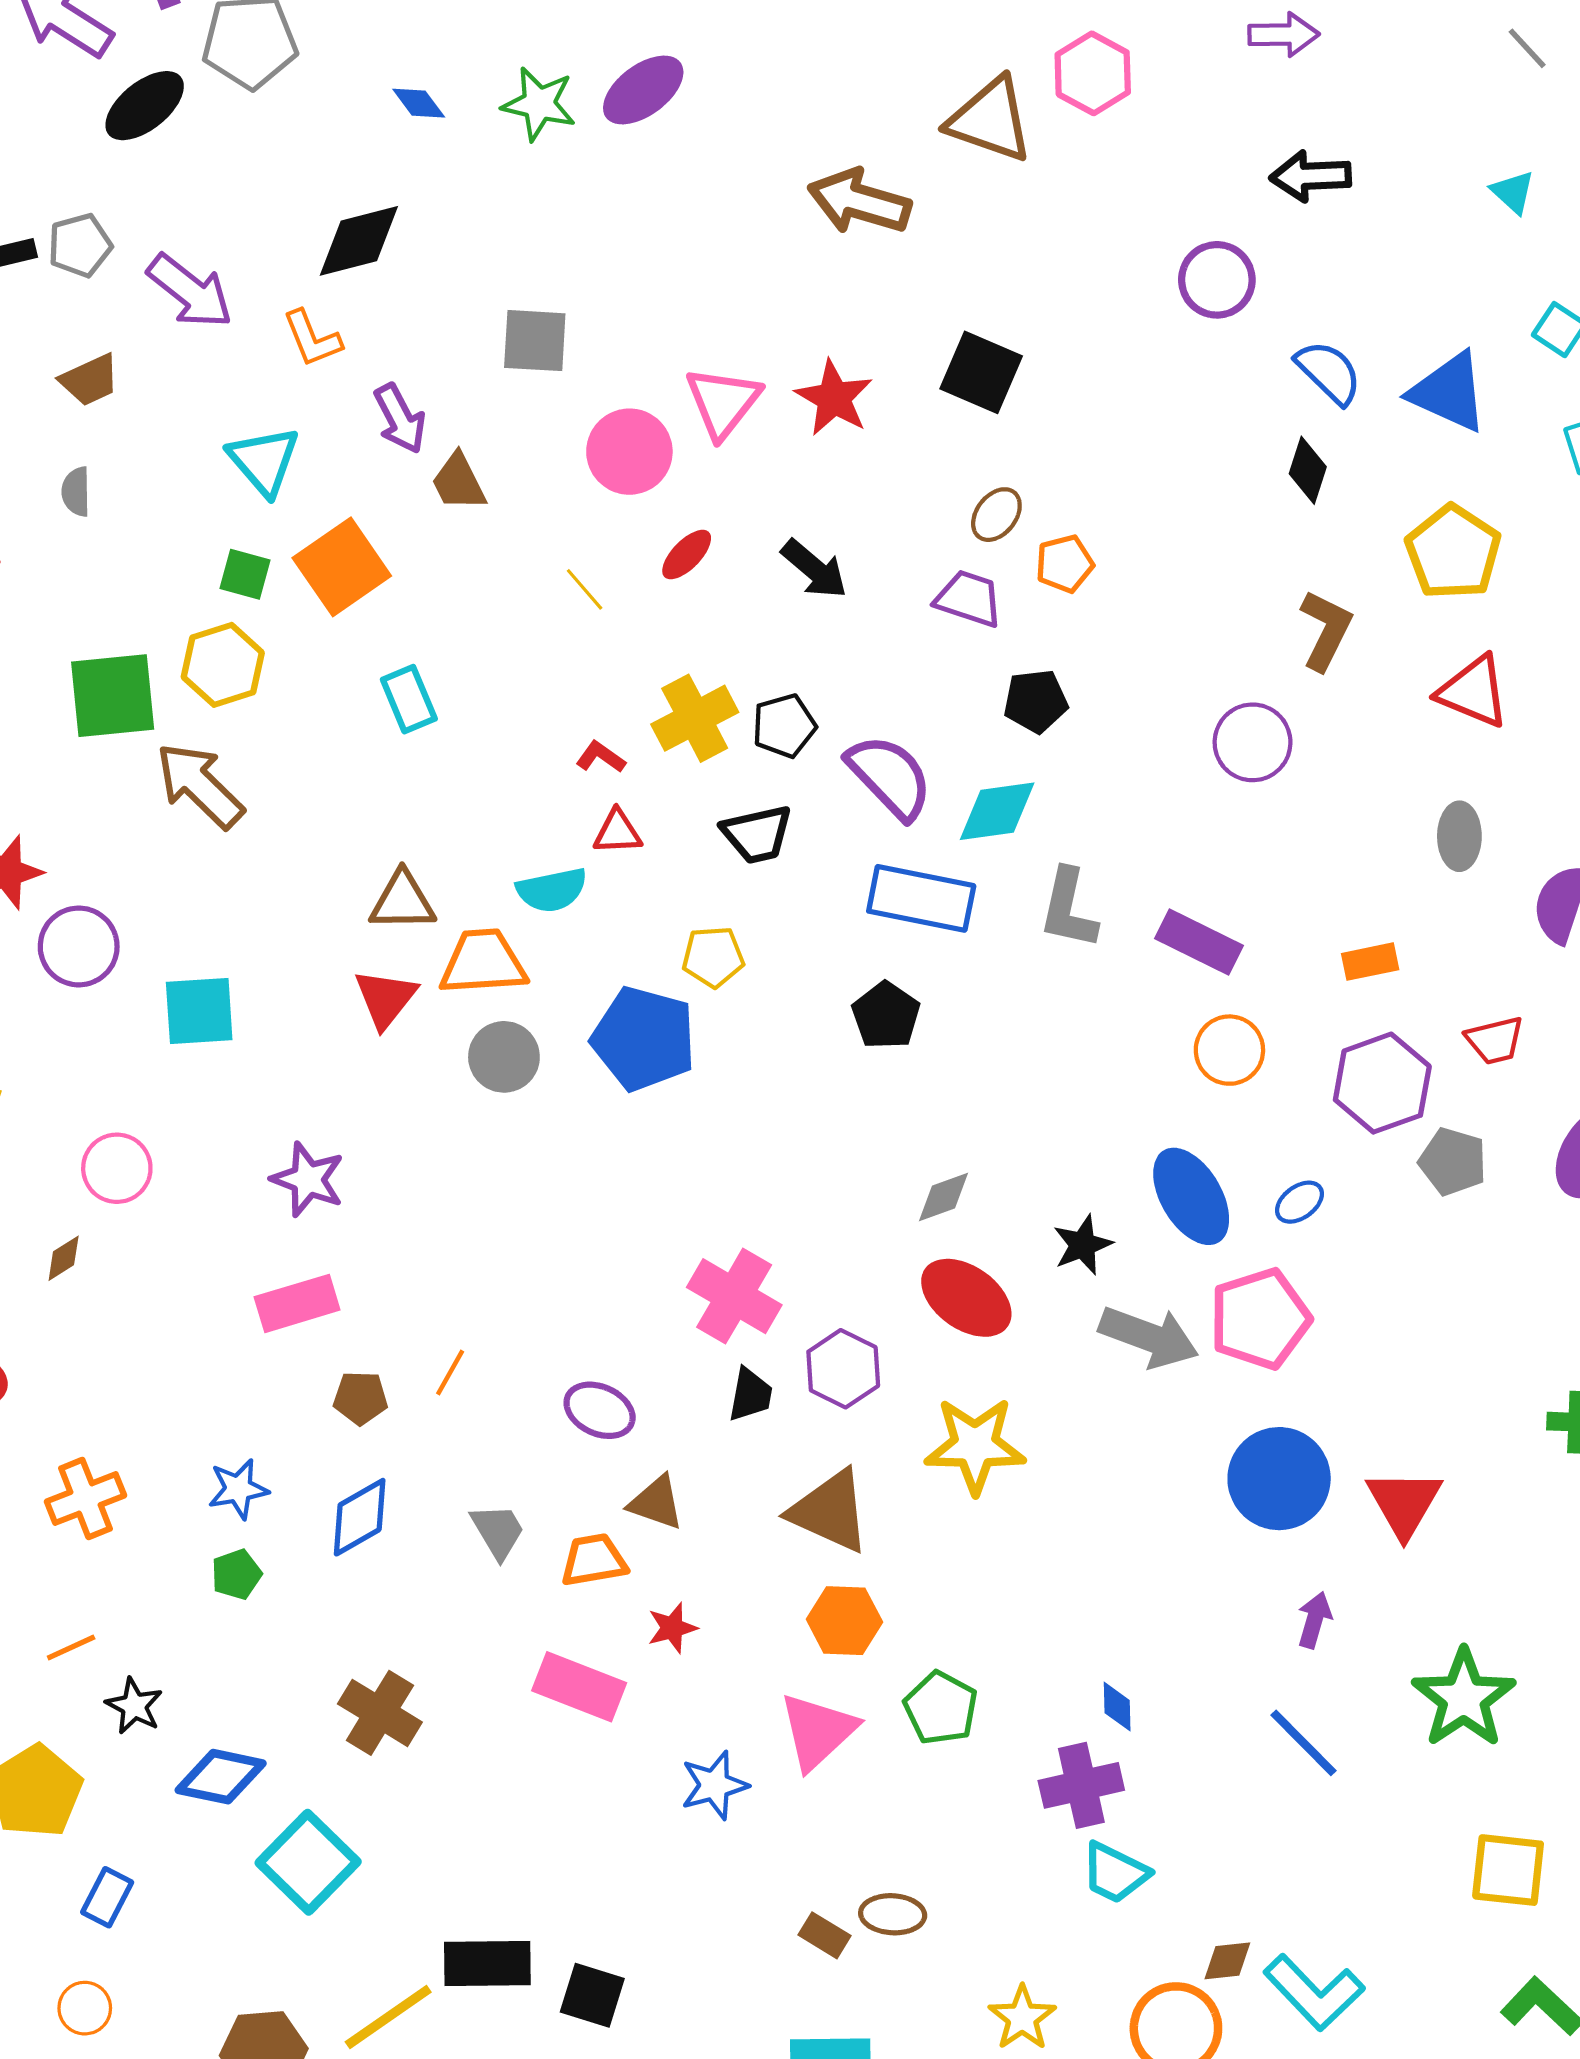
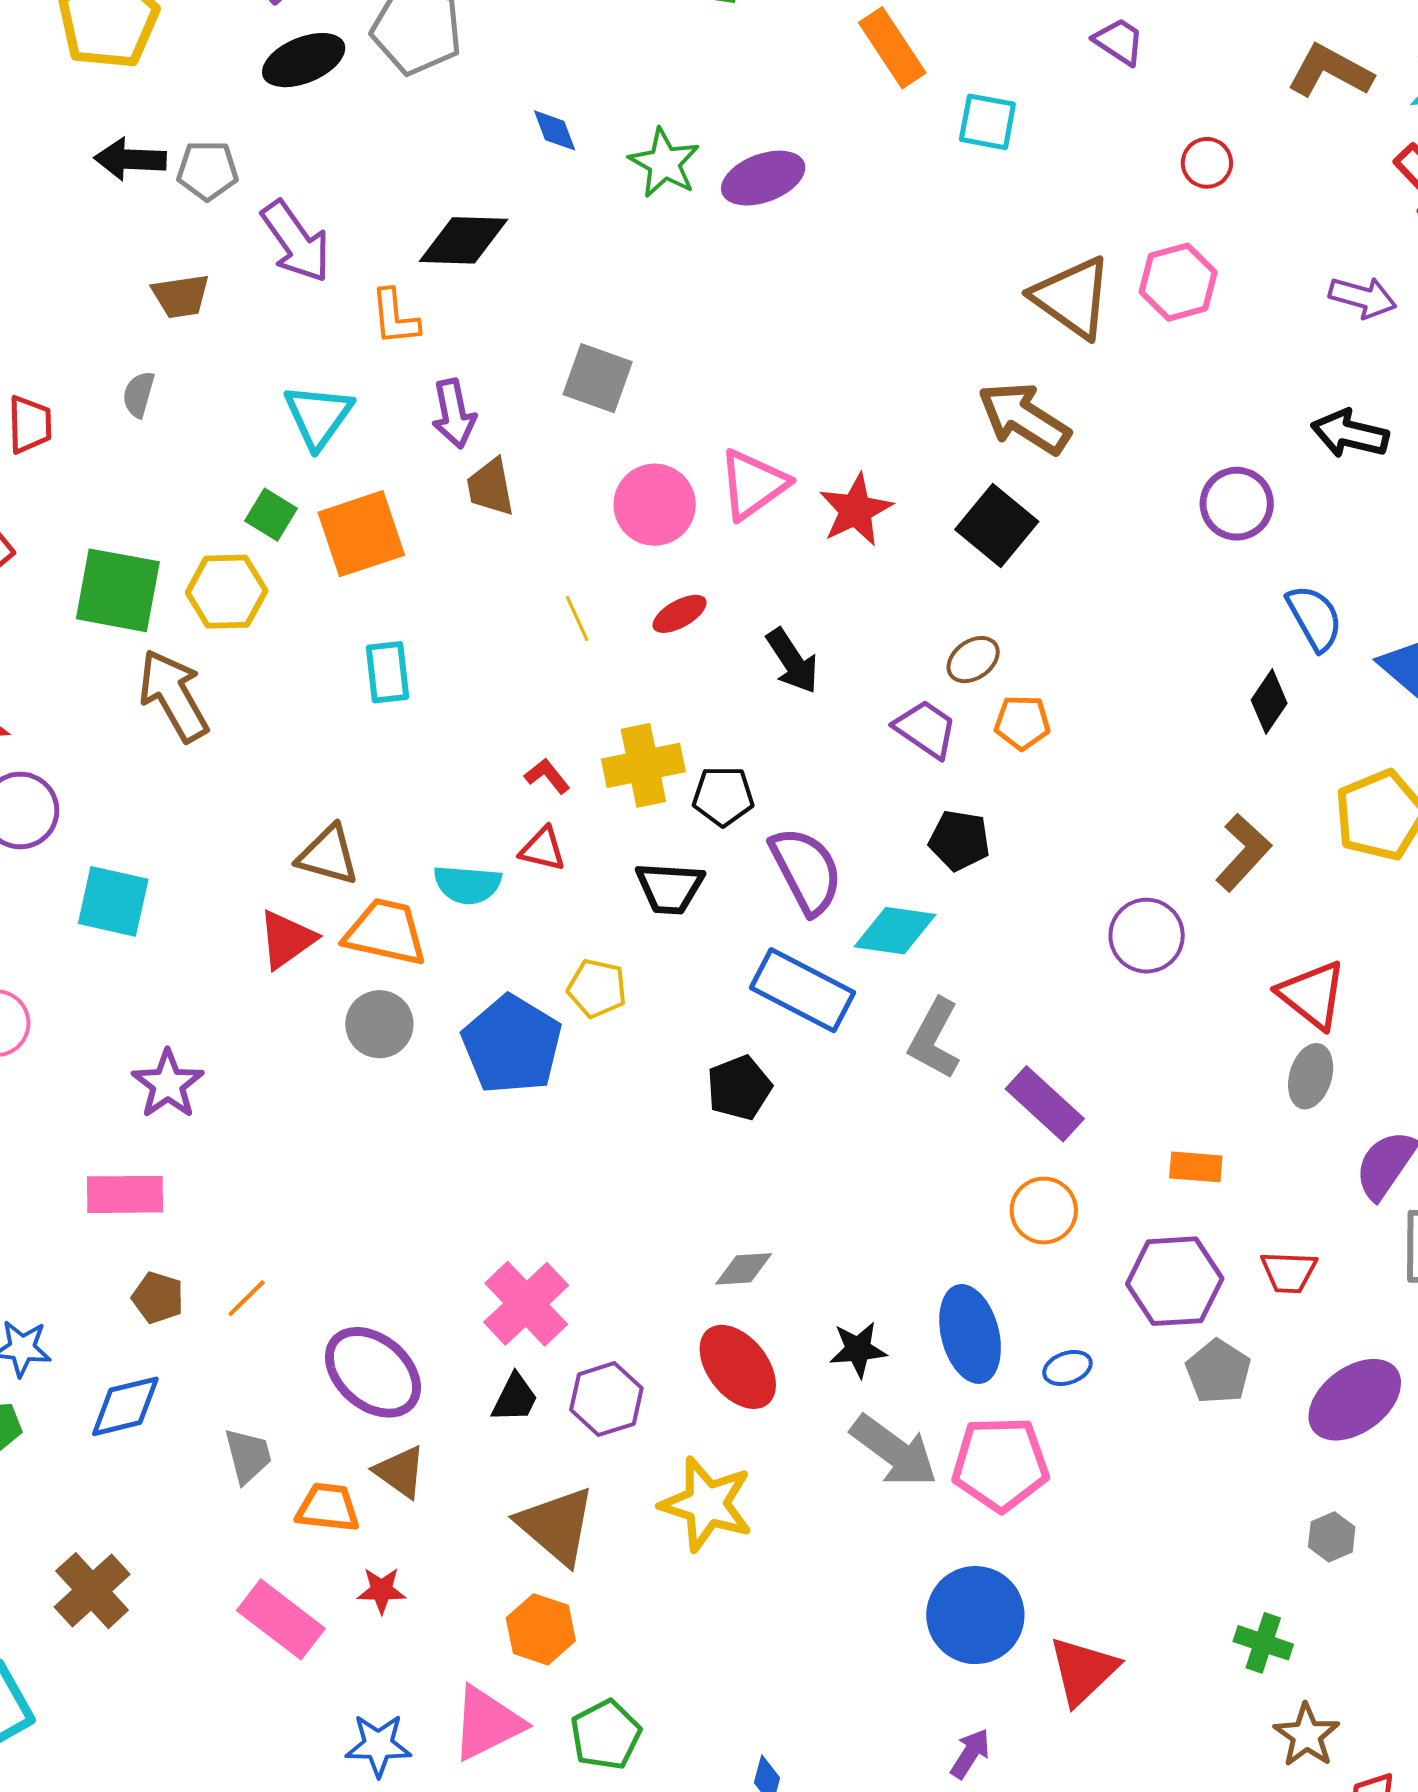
brown arrow: (859, 202) -> (1024, 418), moved
red triangle: (1473, 692) -> (1312, 995), moved
purple ellipse: (600, 1410) -> (373, 1372), size x1.5

